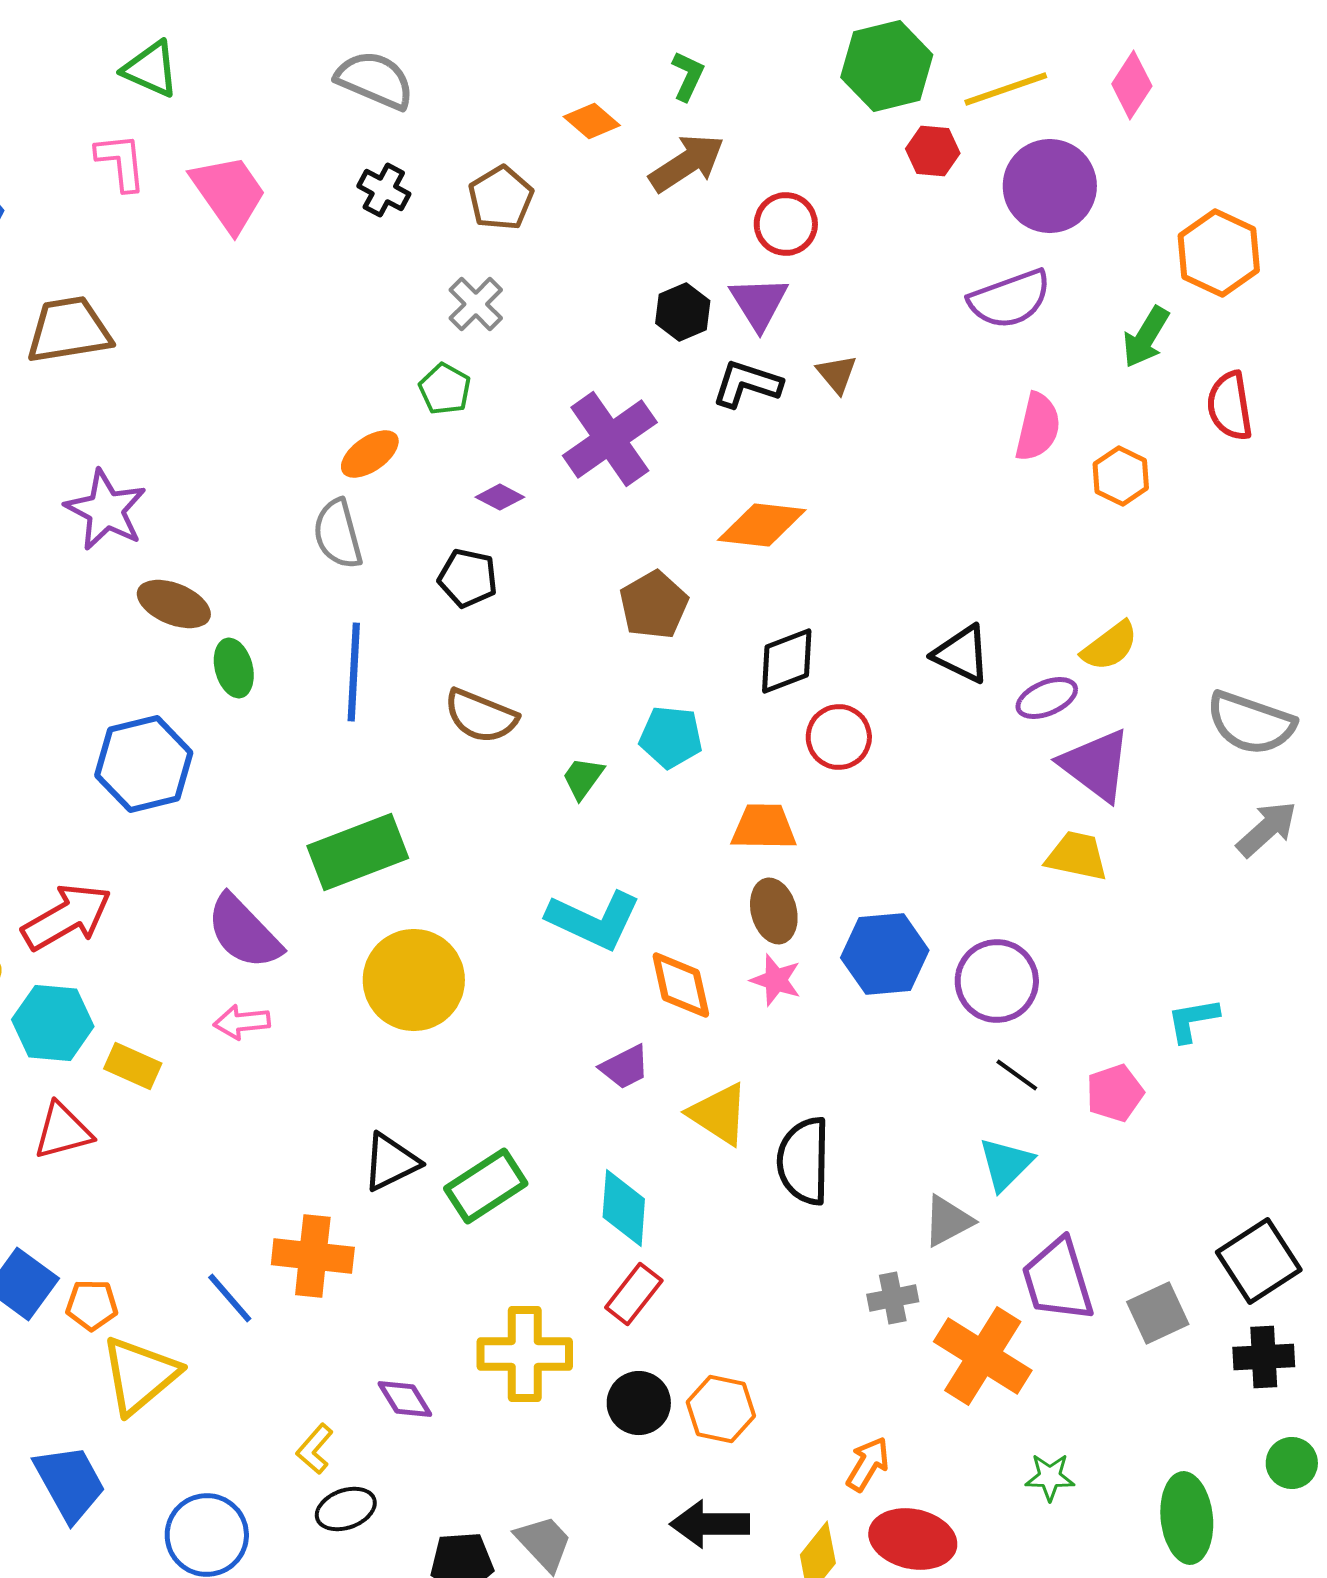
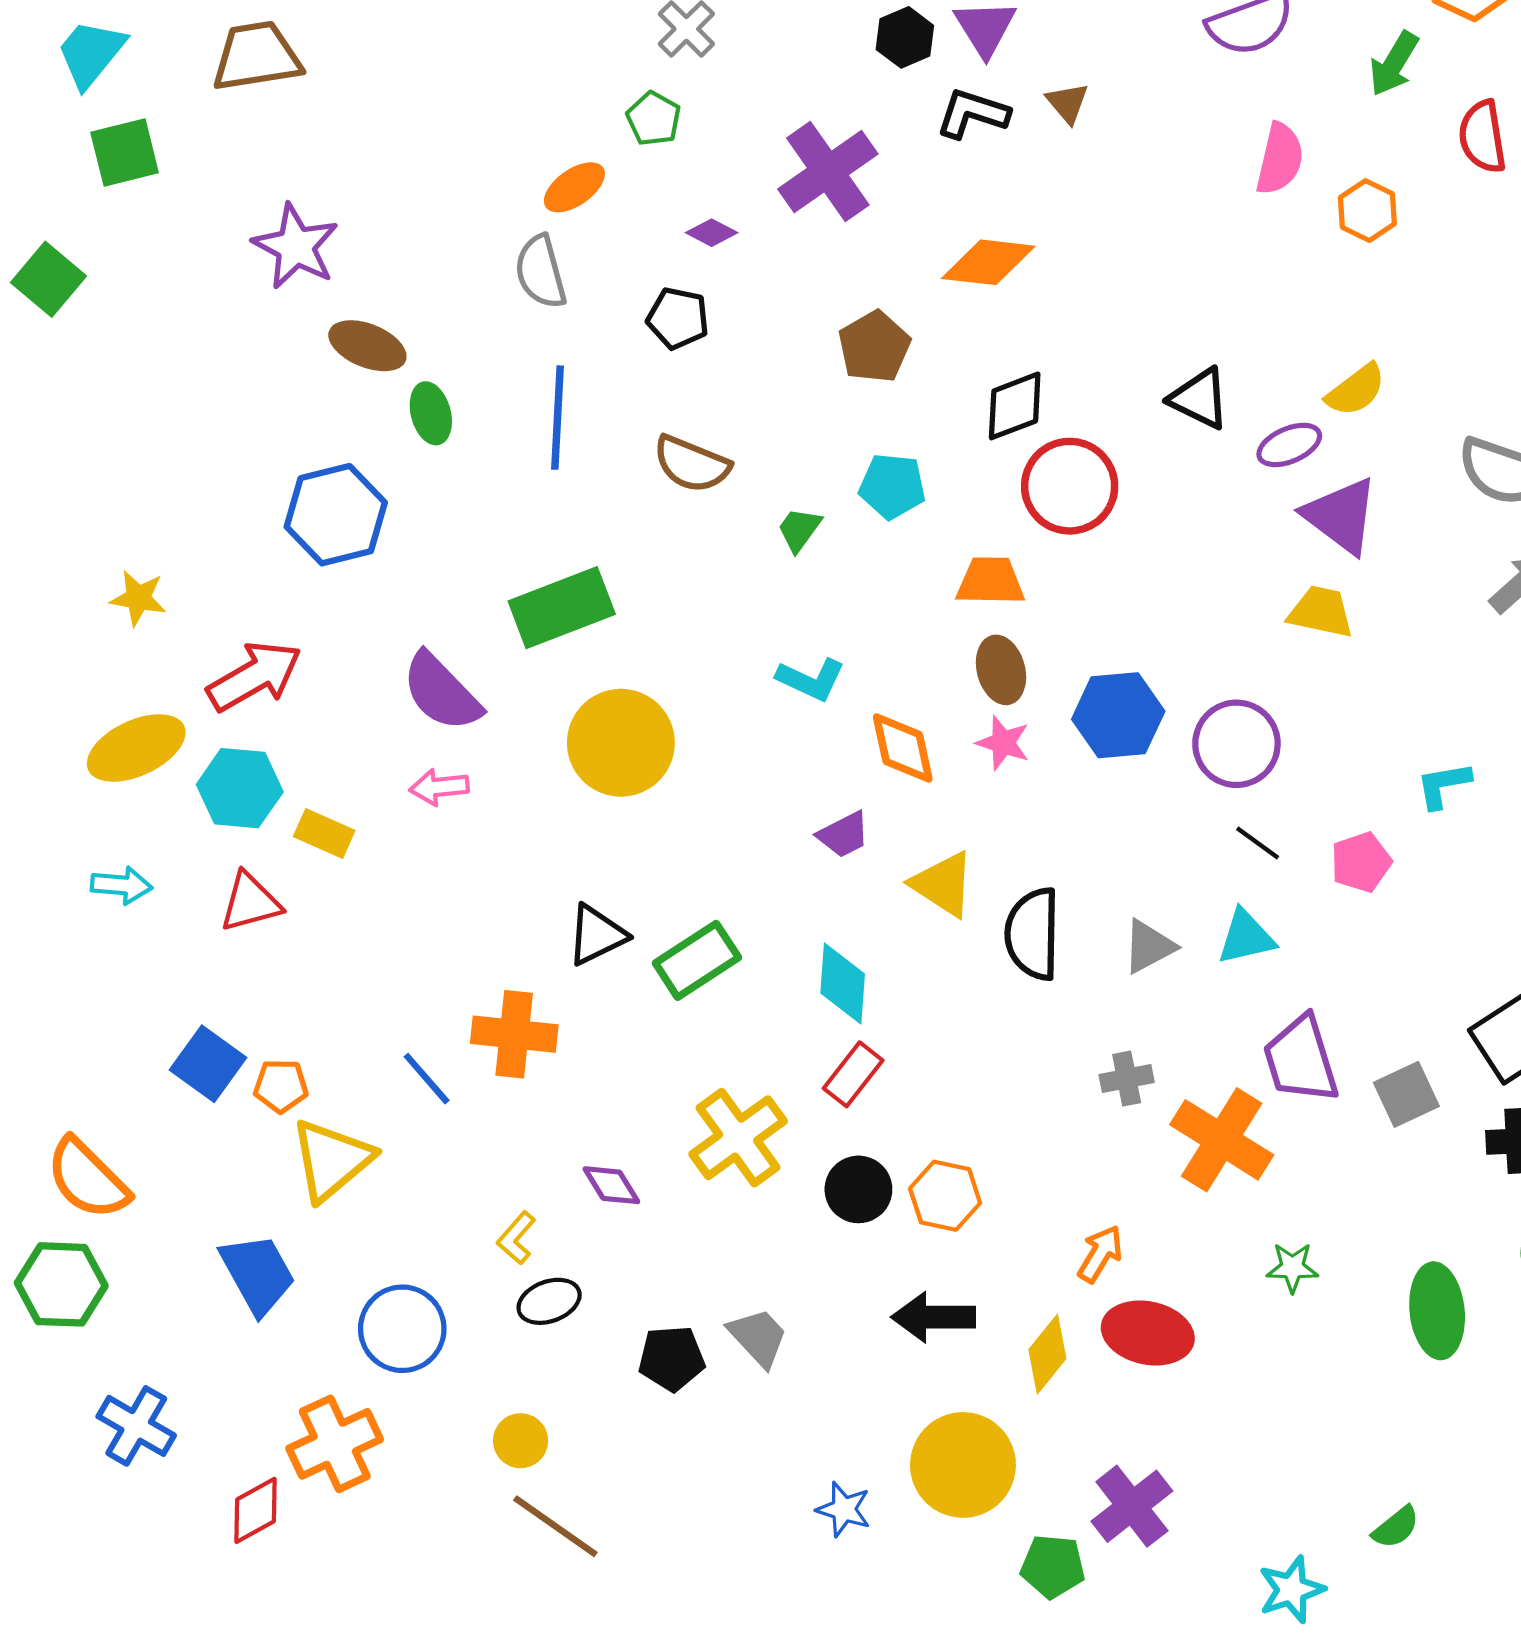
red circle: (839, 737) -> (1070, 486), size x1.4
cyan L-shape: (594, 920) -> (811, 679), size x0.7
cyan triangle: (1006, 1164) -> (1246, 937), turned 32
gray triangle: (948, 1221) -> (1149, 947), moved
yellow cross: (525, 1354) -> (738, 1138), turned -36

